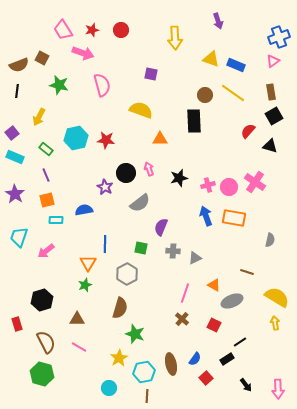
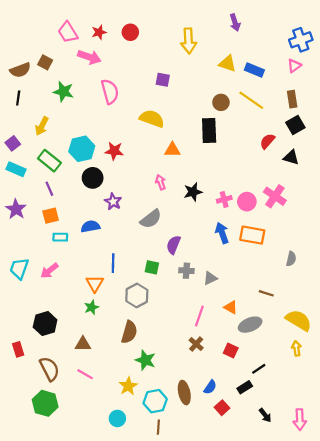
green rectangle: (46, 149) -> (49, 161), size x1.5
black circle: (126, 173) -> (93, 178), moved
cyan trapezoid: (19, 237) -> (19, 269), moved

